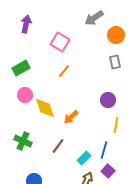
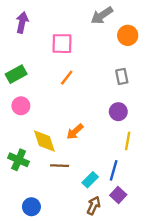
pink square: (60, 42) -> (62, 44), turned -30
gray rectangle: (115, 62) -> (122, 76), moved
yellow diamond: (45, 108) -> (44, 141), moved
brown line: (58, 146) -> (60, 166), turned 56

